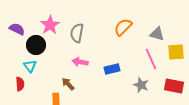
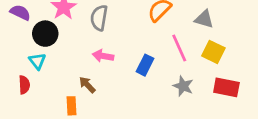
yellow square: (176, 52) -> (213, 52), moved, turned 30
pink line: (151, 59) -> (179, 48), moved
blue rectangle: (112, 69) -> (145, 65), turned -49

